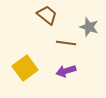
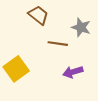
purple arrow: (66, 71) -> (73, 72), moved

